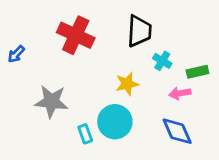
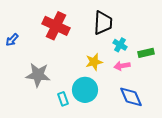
pink arrow: (180, 93) -> (122, 66), moved

